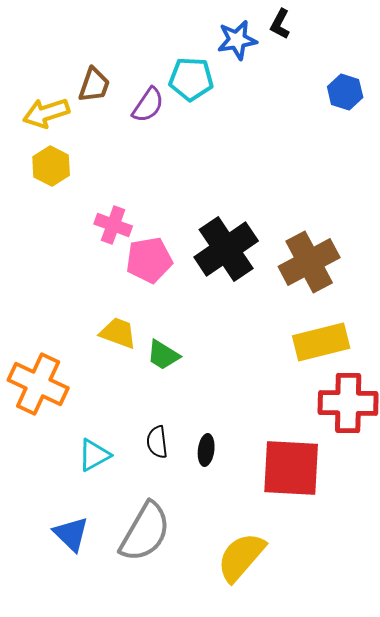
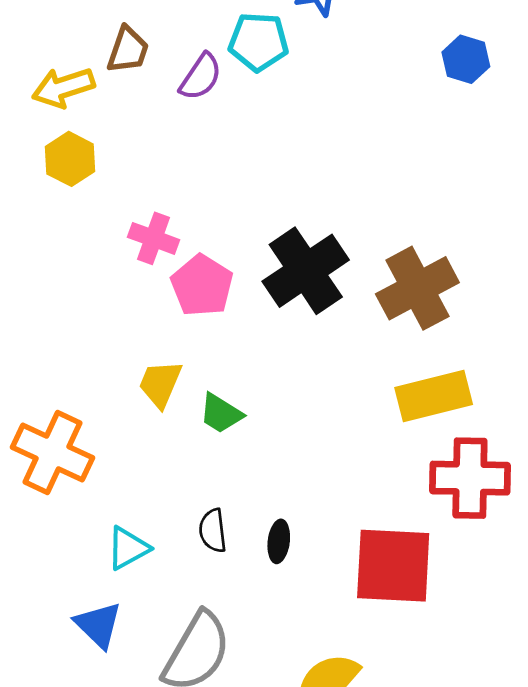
pink pentagon: (149, 260) -> (202, 286), turned -30
yellow trapezoid: (118, 333) -> (160, 384), turned -87
blue triangle: (71, 534) -> (98, 625), moved

